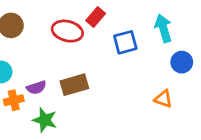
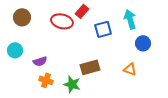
brown rectangle: (74, 85) -> (90, 67), moved
orange cross: (14, 100) -> (46, 80), moved, turned 32
green star: (45, 120) -> (72, 84), moved

